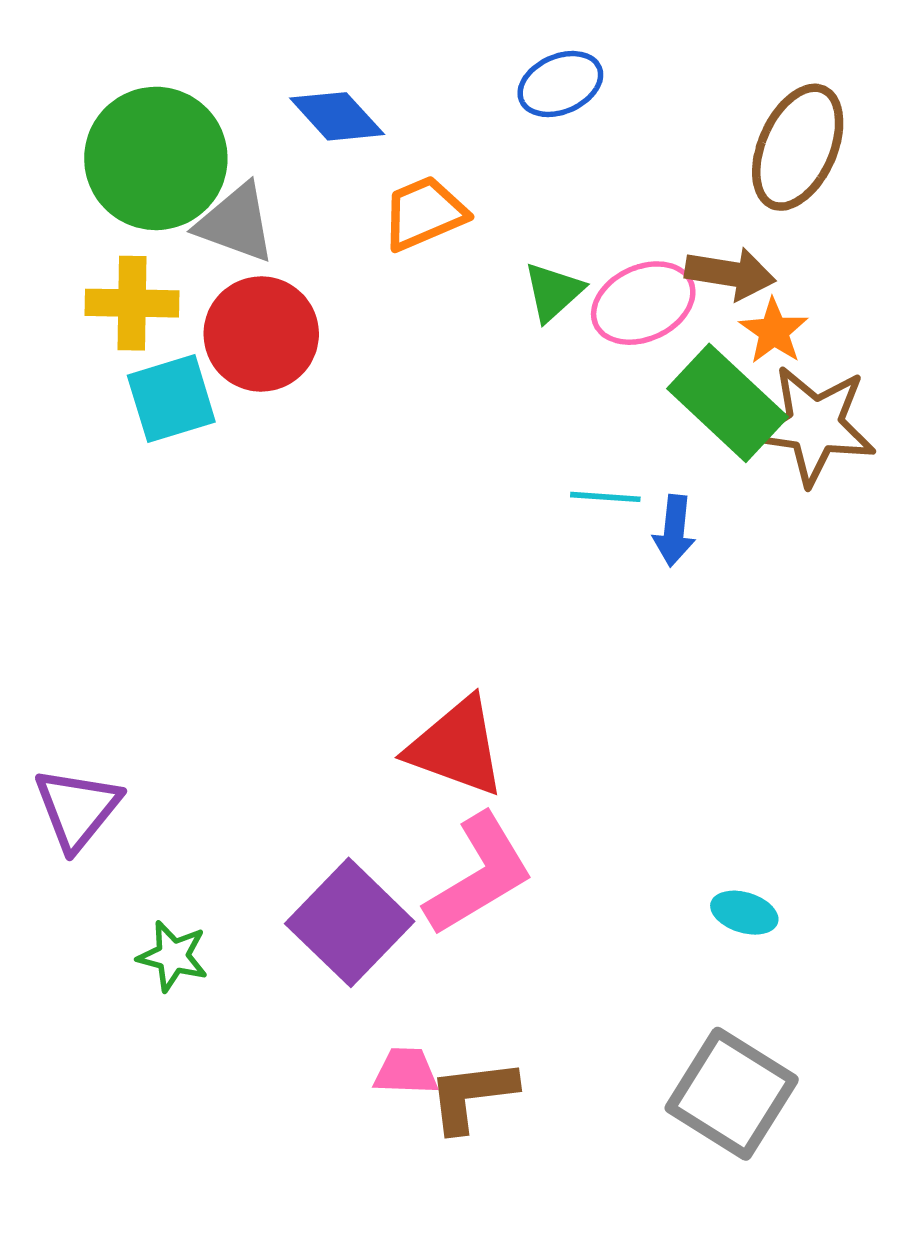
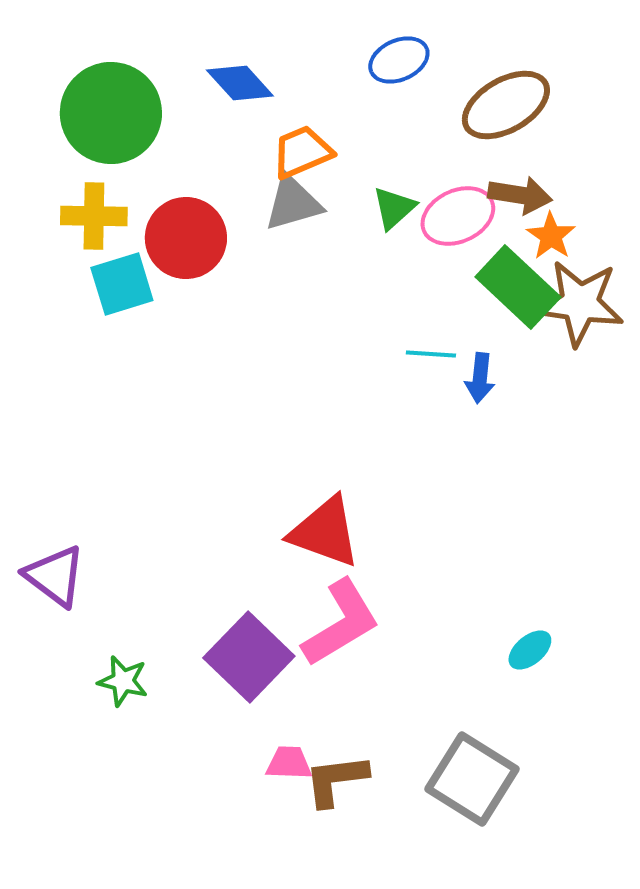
brown ellipse: (798, 147) -> (506, 105), moved, turned 36
gray triangle: (236, 223) -> (293, 203), moved, turned -36
purple triangle: (77, 809) -> (55, 576), turned -32
cyan ellipse: (744, 913) -> (530, 650), turned -57
gray square: (732, 1094) -> (472, 779), moved

